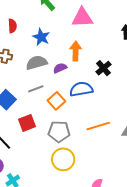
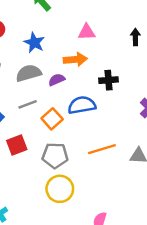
pink triangle: (82, 18) -> (87, 32), moved, size x0.7
orange arrow: (76, 51) -> (75, 59), turned 84
black cross: (103, 68) -> (108, 80), turned 35

